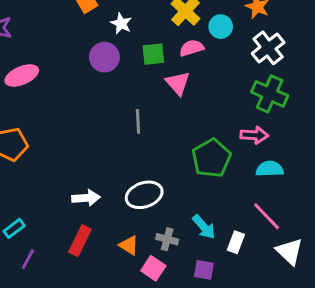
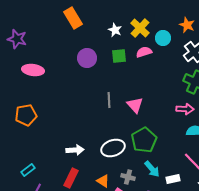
white star: (121, 23) -> (115, 30), moved
pink ellipse: (22, 75) -> (33, 70), turned 30
pink triangle: (178, 83) -> (135, 105), moved
green pentagon: (211, 158) -> (144, 140), moved
white rectangle: (236, 242) -> (173, 179), turned 56

